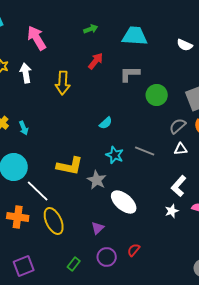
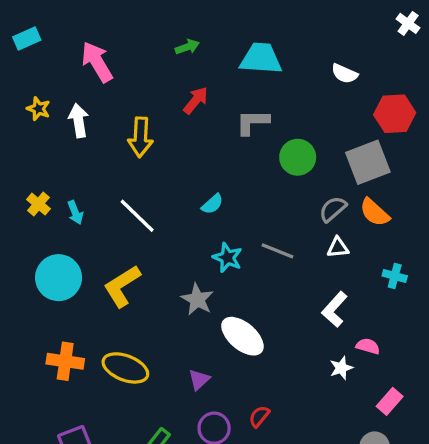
yellow L-shape: (70, 166) -> (122, 286), moved, turned 136
white line: (38, 191) -> (137, 216), moved
white star: (172, 211) -> (341, 368), moved
yellow ellipse: (54, 221) -> (125, 368), turned -44

